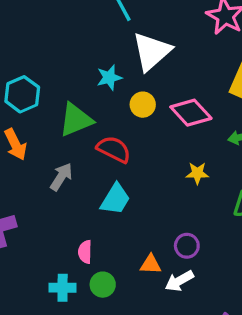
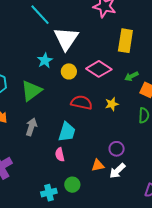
red semicircle: (114, 149) -> (82, 103), moved
pink semicircle: (85, 252) -> (60, 155), moved

